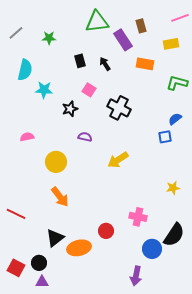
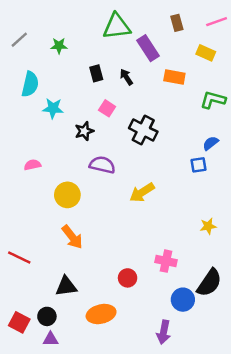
brown rectangle: (141, 26) -> (177, 23), moved
yellow rectangle: (171, 44) -> (206, 53), turned 35
purple semicircle: (85, 137) -> (102, 165), size x1.5
black triangle: (55, 238) -> (66, 286), turned 30
orange ellipse: (79, 248) -> (101, 314), moved

